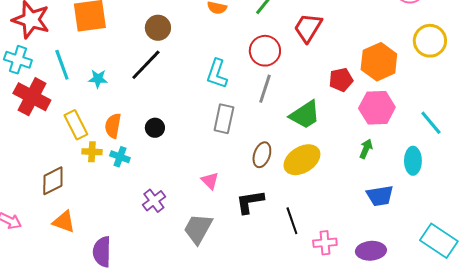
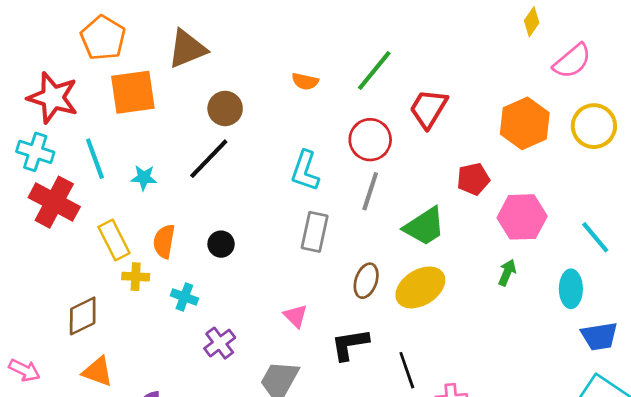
orange hexagon: (379, 62) -> (525, 123), moved
cyan cross: (120, 157) -> (184, 297), moved
blue trapezoid: (380, 196) -> (599, 336), moved

